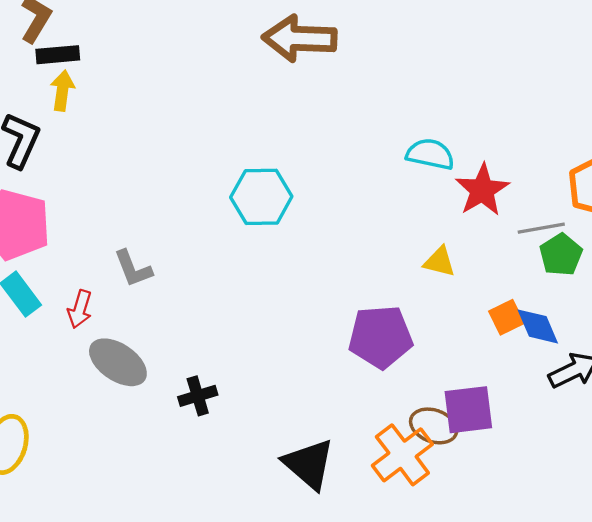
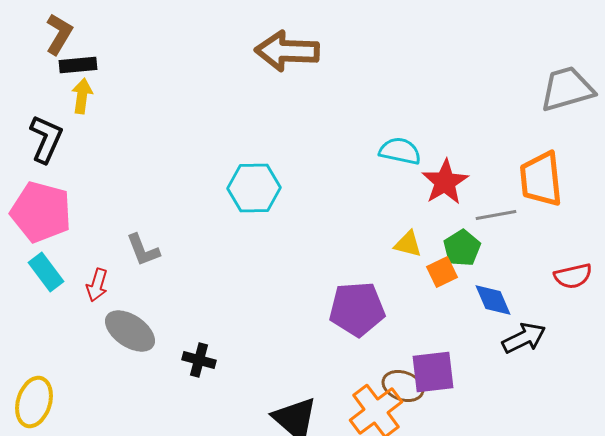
green pentagon: (561, 255) -> (462, 248), moved
orange square: (507, 317) -> (442, 272), moved
black cross: (198, 396) -> (199, 360), turned 32

